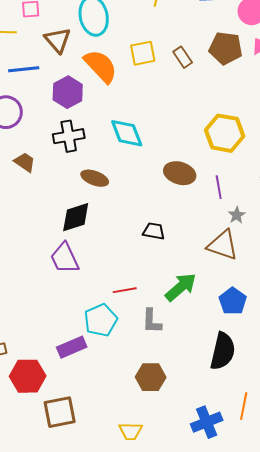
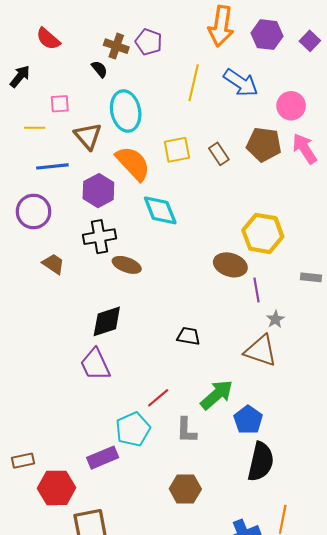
cyan diamond: (127, 133) -> (160, 210), moved
brown ellipse: (180, 173) -> (230, 265), moved
brown ellipse: (95, 178) -> (127, 265), moved
red line: (125, 290) -> (158, 398), turned -30
blue pentagon: (233, 301) -> (248, 420), moved

